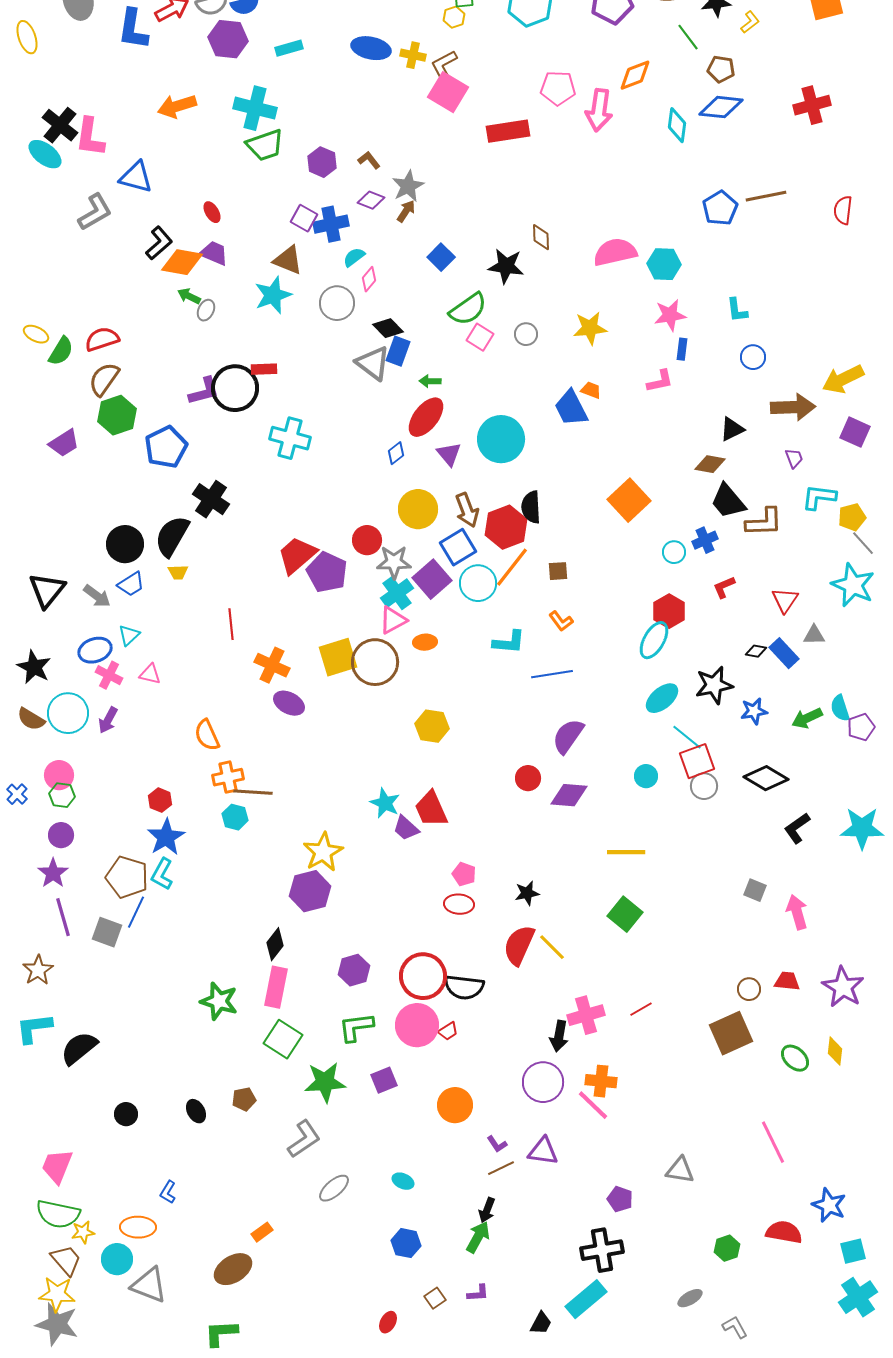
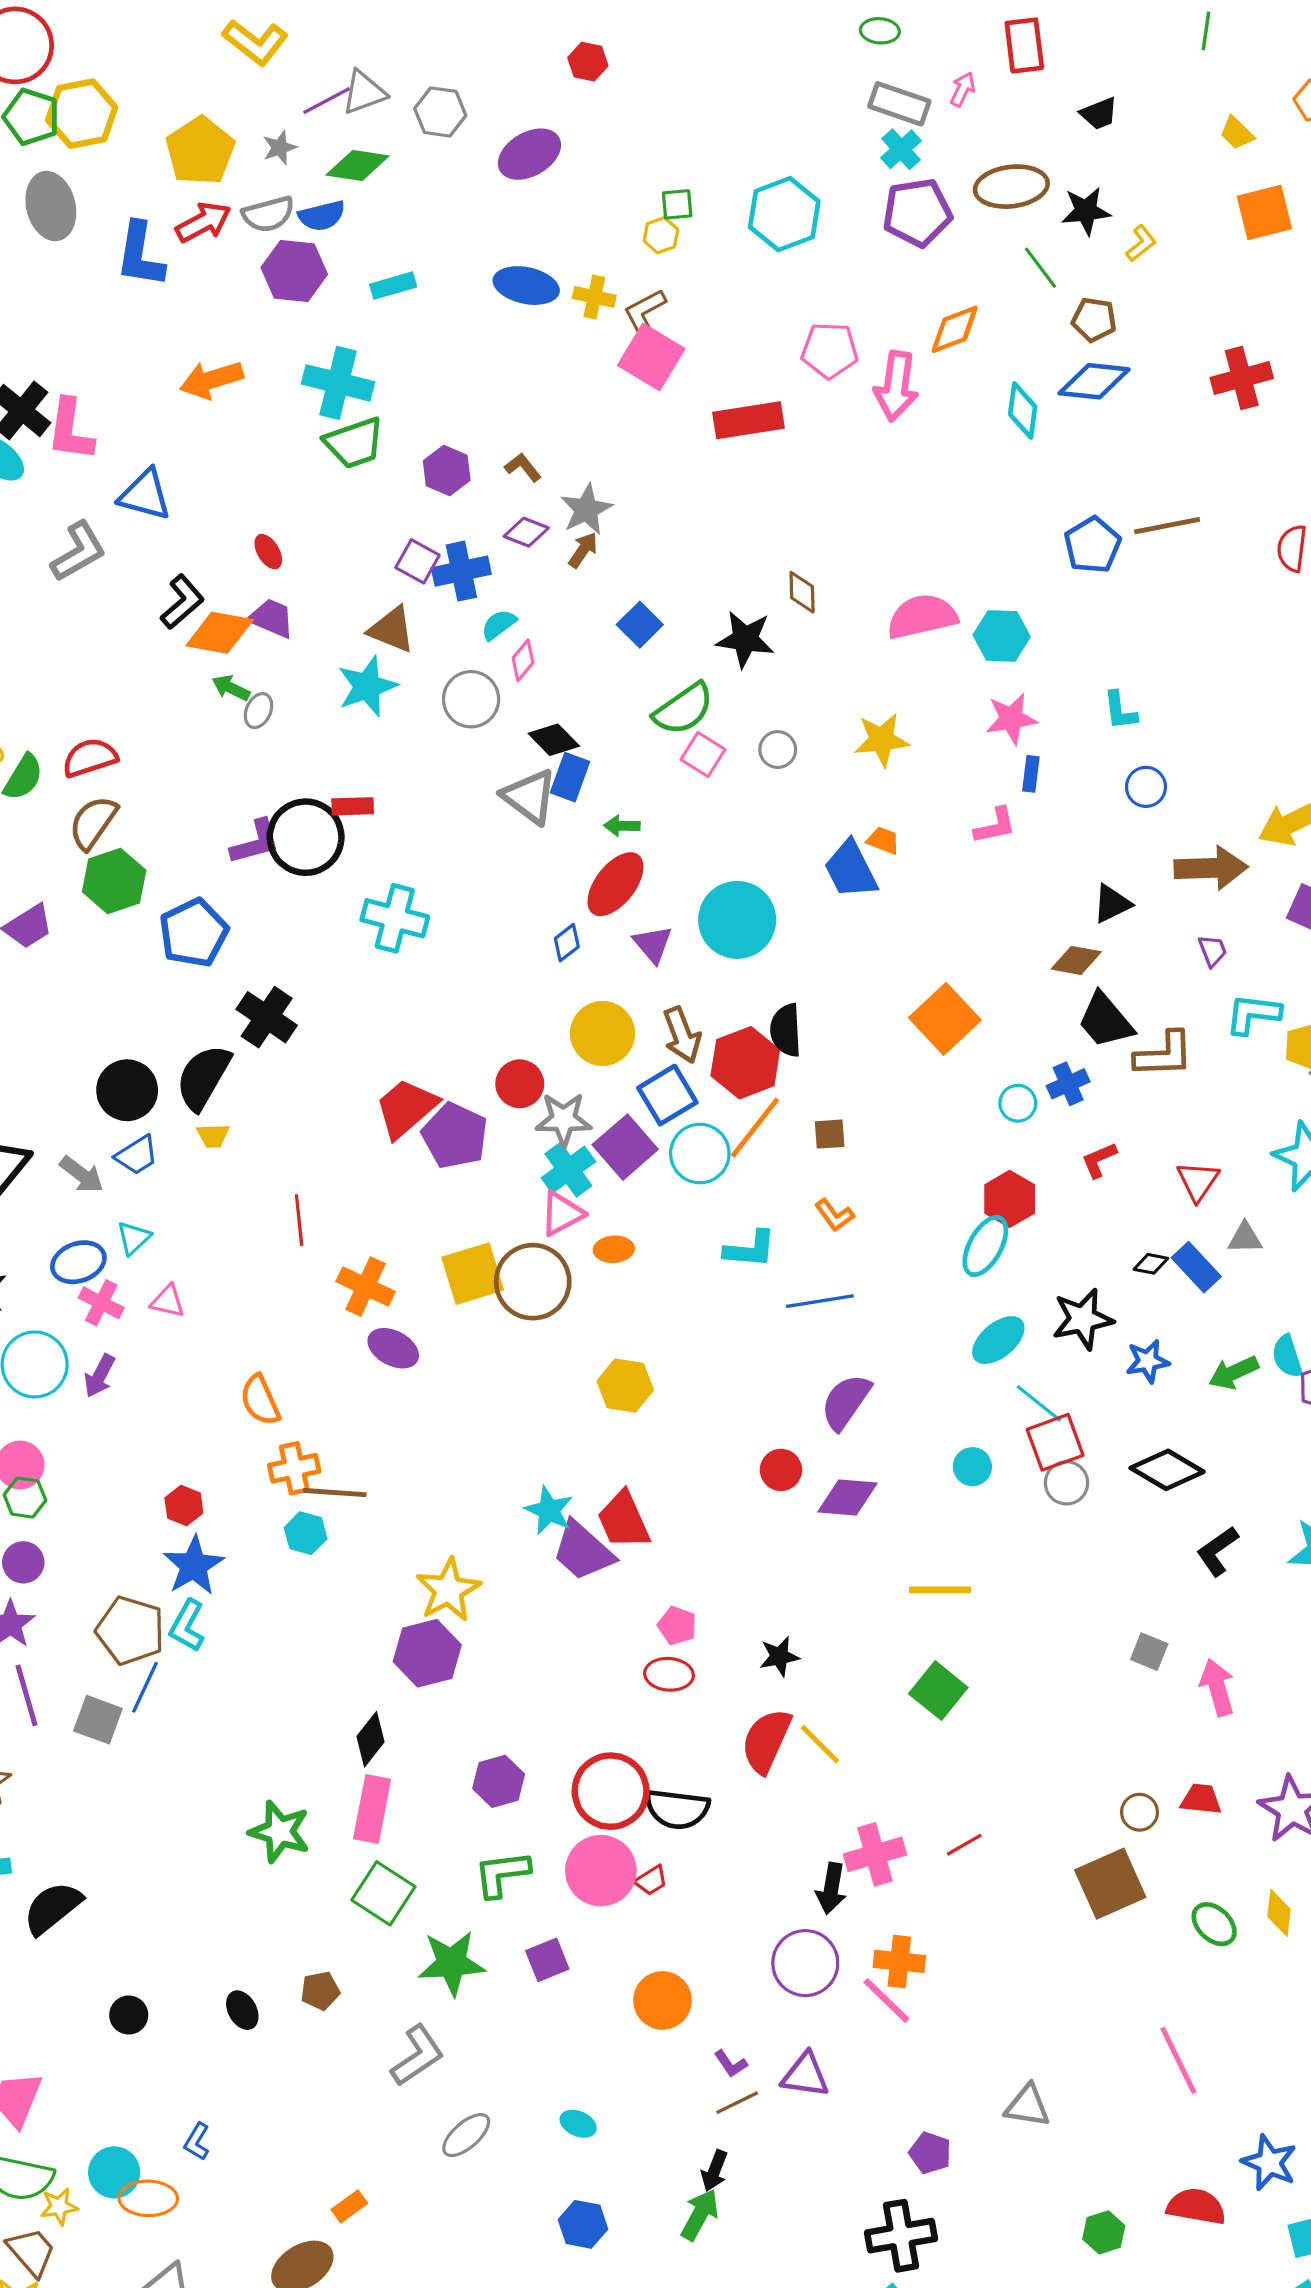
purple trapezoid: (406, 828) -> (583, 1551), size x1.5
cyan circle: (117, 1259) -> (114, 2172), moved

